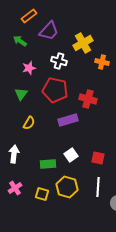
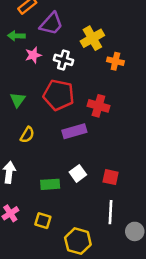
green arrow: (20, 41) -> (16, 36), turned -32
pink star: (29, 68) -> (33, 55), moved
yellow hexagon: (67, 187) -> (78, 241), moved

